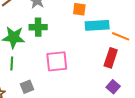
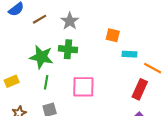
cyan rectangle: (97, 25) -> (129, 54), size x0.6
green line: (12, 63) -> (46, 82), moved

